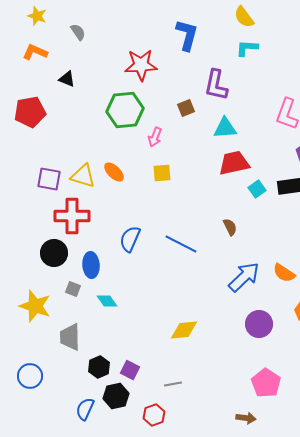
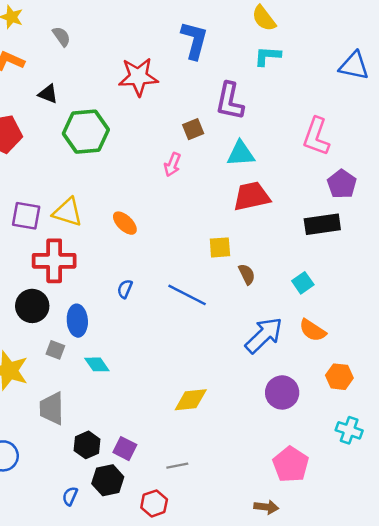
green hexagon: (125, 110) -> (86, 132), moved
pink arrow: (155, 137) -> (172, 165), moved
orange ellipse: (114, 172) -> (125, 223), moved
yellow square: (162, 173) -> (220, 247), moved
cyan square: (257, 189) -> (303, 283), moved
blue semicircle: (130, 239) -> (125, 289), size x0.6
blue semicircle: (85, 409) -> (70, 496), size x0.7

